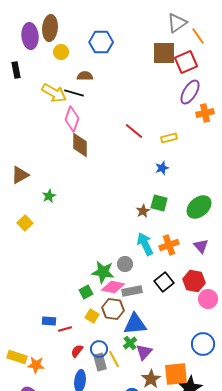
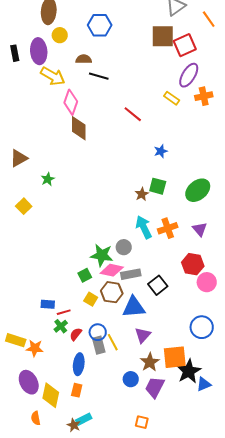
purple ellipse: (30, 36) -> (39, 51), moved
orange line: (198, 36) -> (209, 19), moved
black line: (74, 93) -> (99, 76), moved
yellow rectangle: (169, 138) -> (172, 98), moved, turned 49
black square: (164, 282) -> (158, 285), moved
green cross: (130, 343) -> (61, 326), moved

